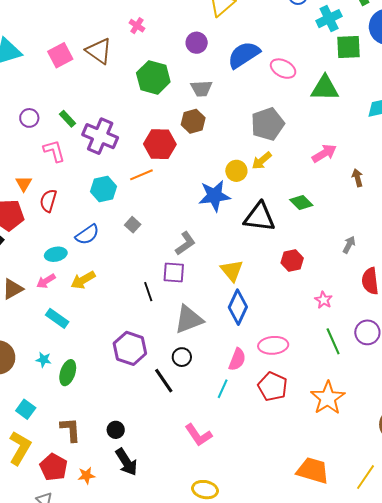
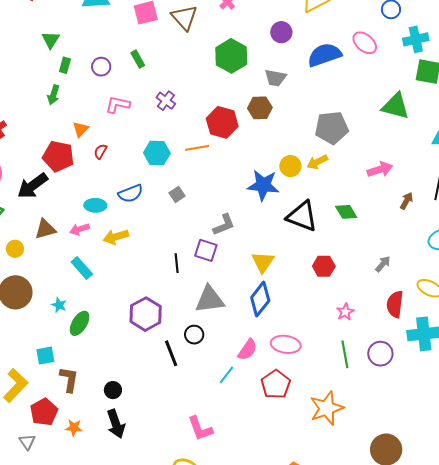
pink ellipse: (283, 69) -> (365, 43), moved
green rectangle: (67, 119) -> (138, 59), moved
purple cross: (100, 136) -> (166, 101), size x0.6
pink L-shape: (54, 151) -> (118, 105), turned -75
brown arrow: (357, 178) -> (407, 201), turned 30
red semicircle: (48, 201) -> (100, 151), size x0.7
cyan square: (26, 409) -> (45, 356), moved, turned 30
pink L-shape: (198, 435) -> (200, 429), moved

